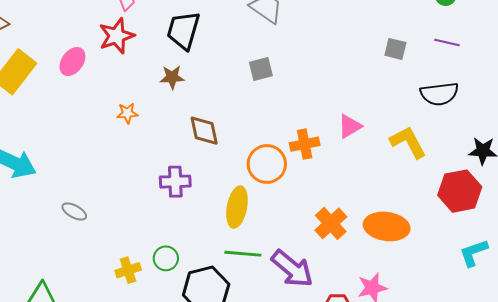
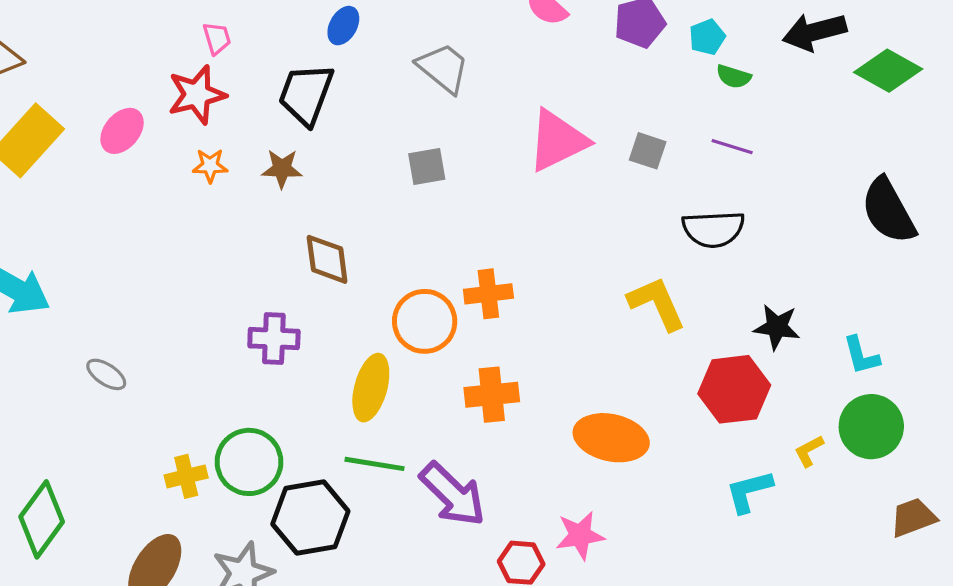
orange star: (127, 113) -> (210, 166), moved
pink triangle: (350, 126) -> (558, 141), moved, size x1.6
orange cross: (331, 223) -> (492, 395), moved, turned 32
green circle: (166, 258) -> (249, 462), size x1.6

